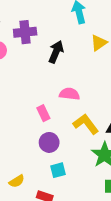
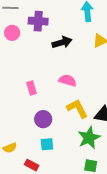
black arrow: (56, 52) -> (62, 42), turned 42
pink rectangle: (43, 113) -> (31, 88), moved

